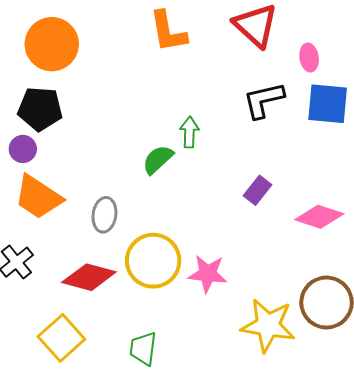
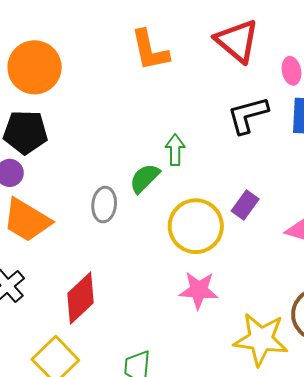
gray ellipse: (104, 215) -> (104, 205), moved
yellow circle: (153, 261) -> (196, 226), moved
red diamond: (89, 277) -> (80, 298), turned -56

